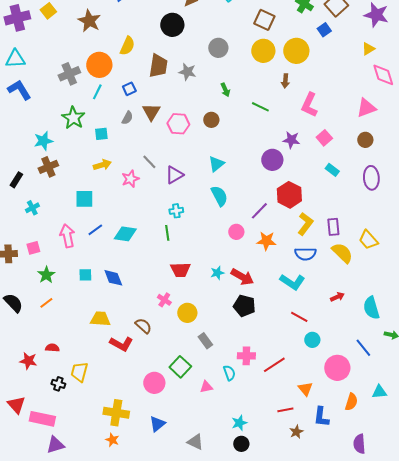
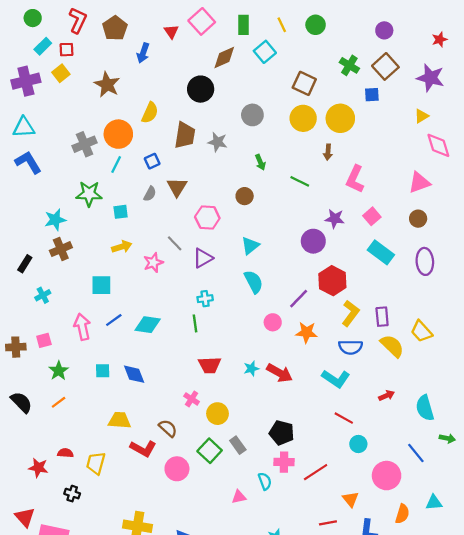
blue square: (324, 30) -> (372, 95), turned 32
green star: (73, 118) -> (89, 194), turned -30
pink hexagon: (178, 124) -> (207, 217), moved
cyan rectangle: (332, 170) -> (381, 252), size x1.6
black pentagon: (244, 306) -> (282, 433), moved
green square: (180, 367) -> (210, 451), moved
yellow trapezoid: (79, 372) -> (96, 463), moved
pink circle: (154, 383) -> (177, 469), moved

